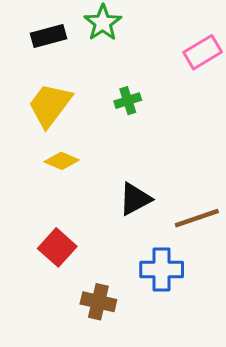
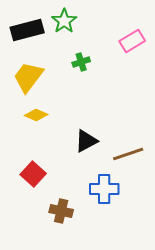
black rectangle: (48, 36) -> (27, 30), size x1.4
green cross: (128, 101) -> (81, 62), moved

